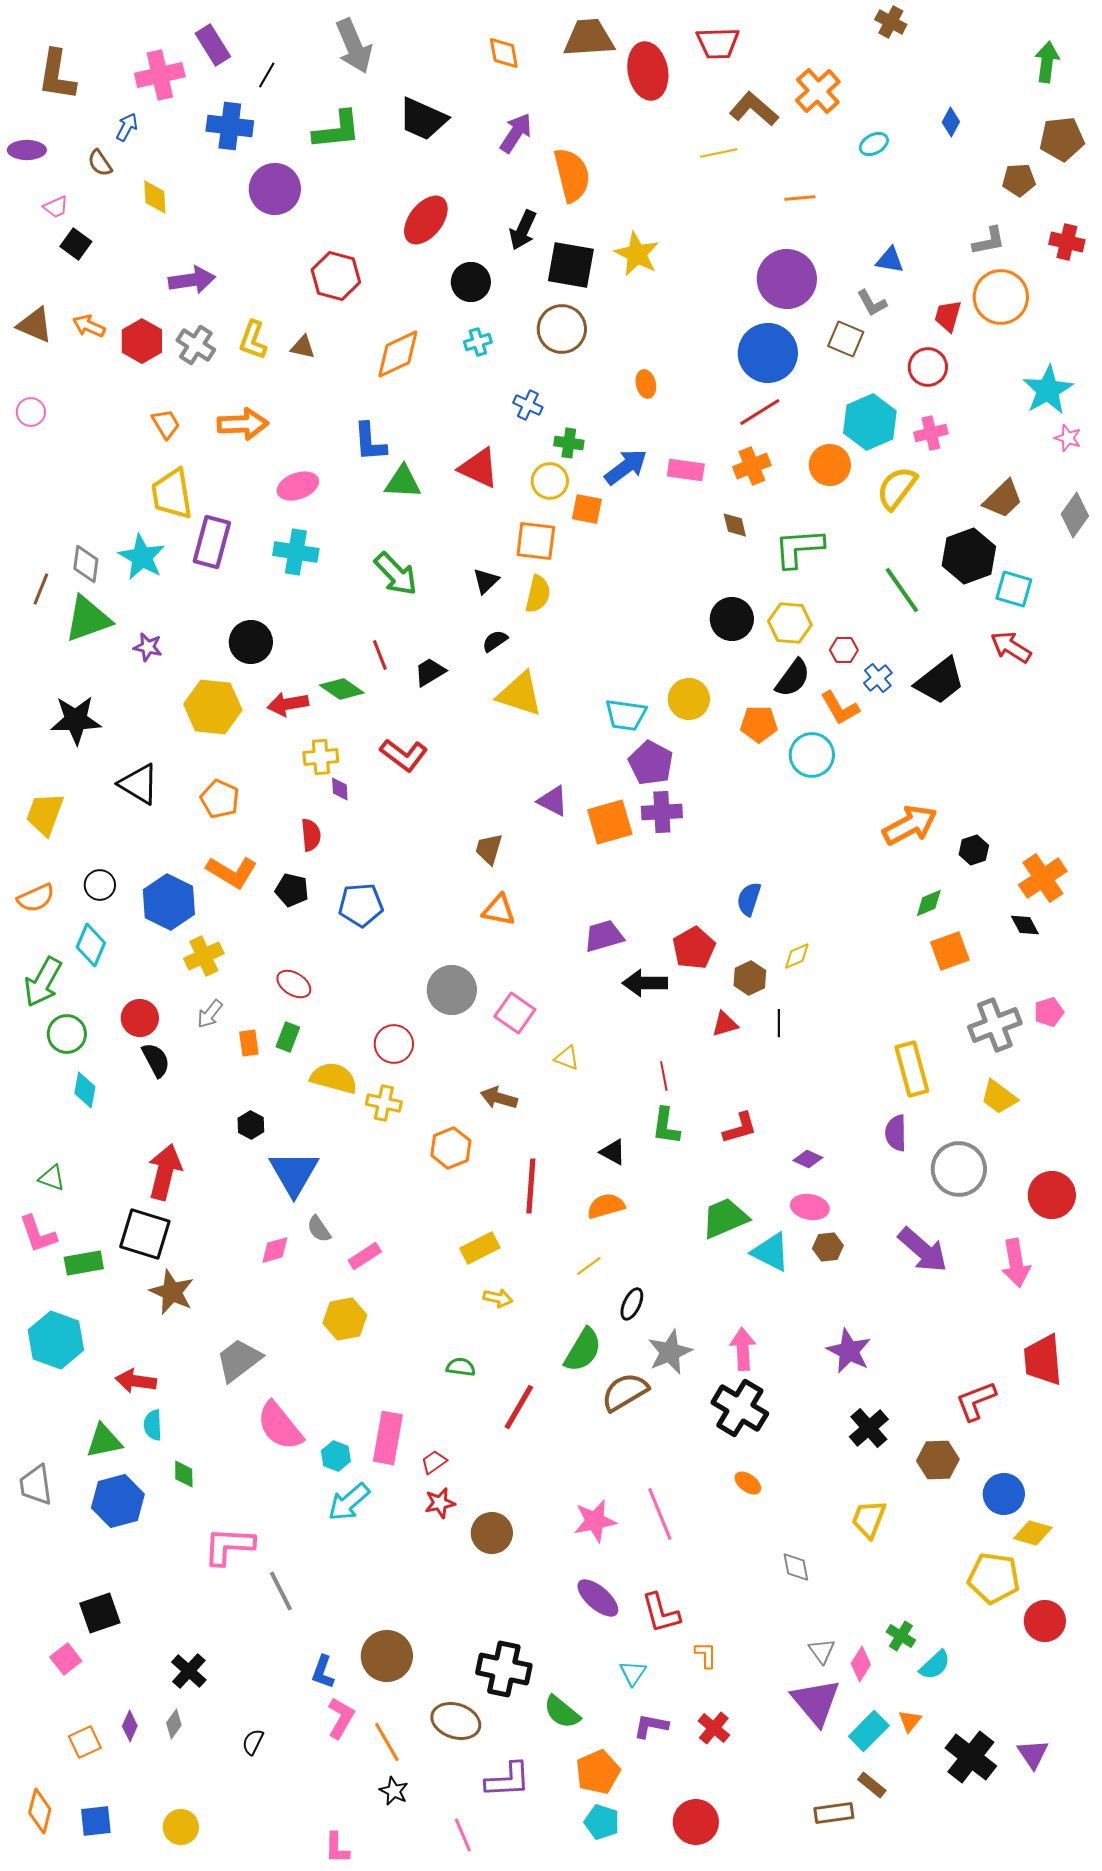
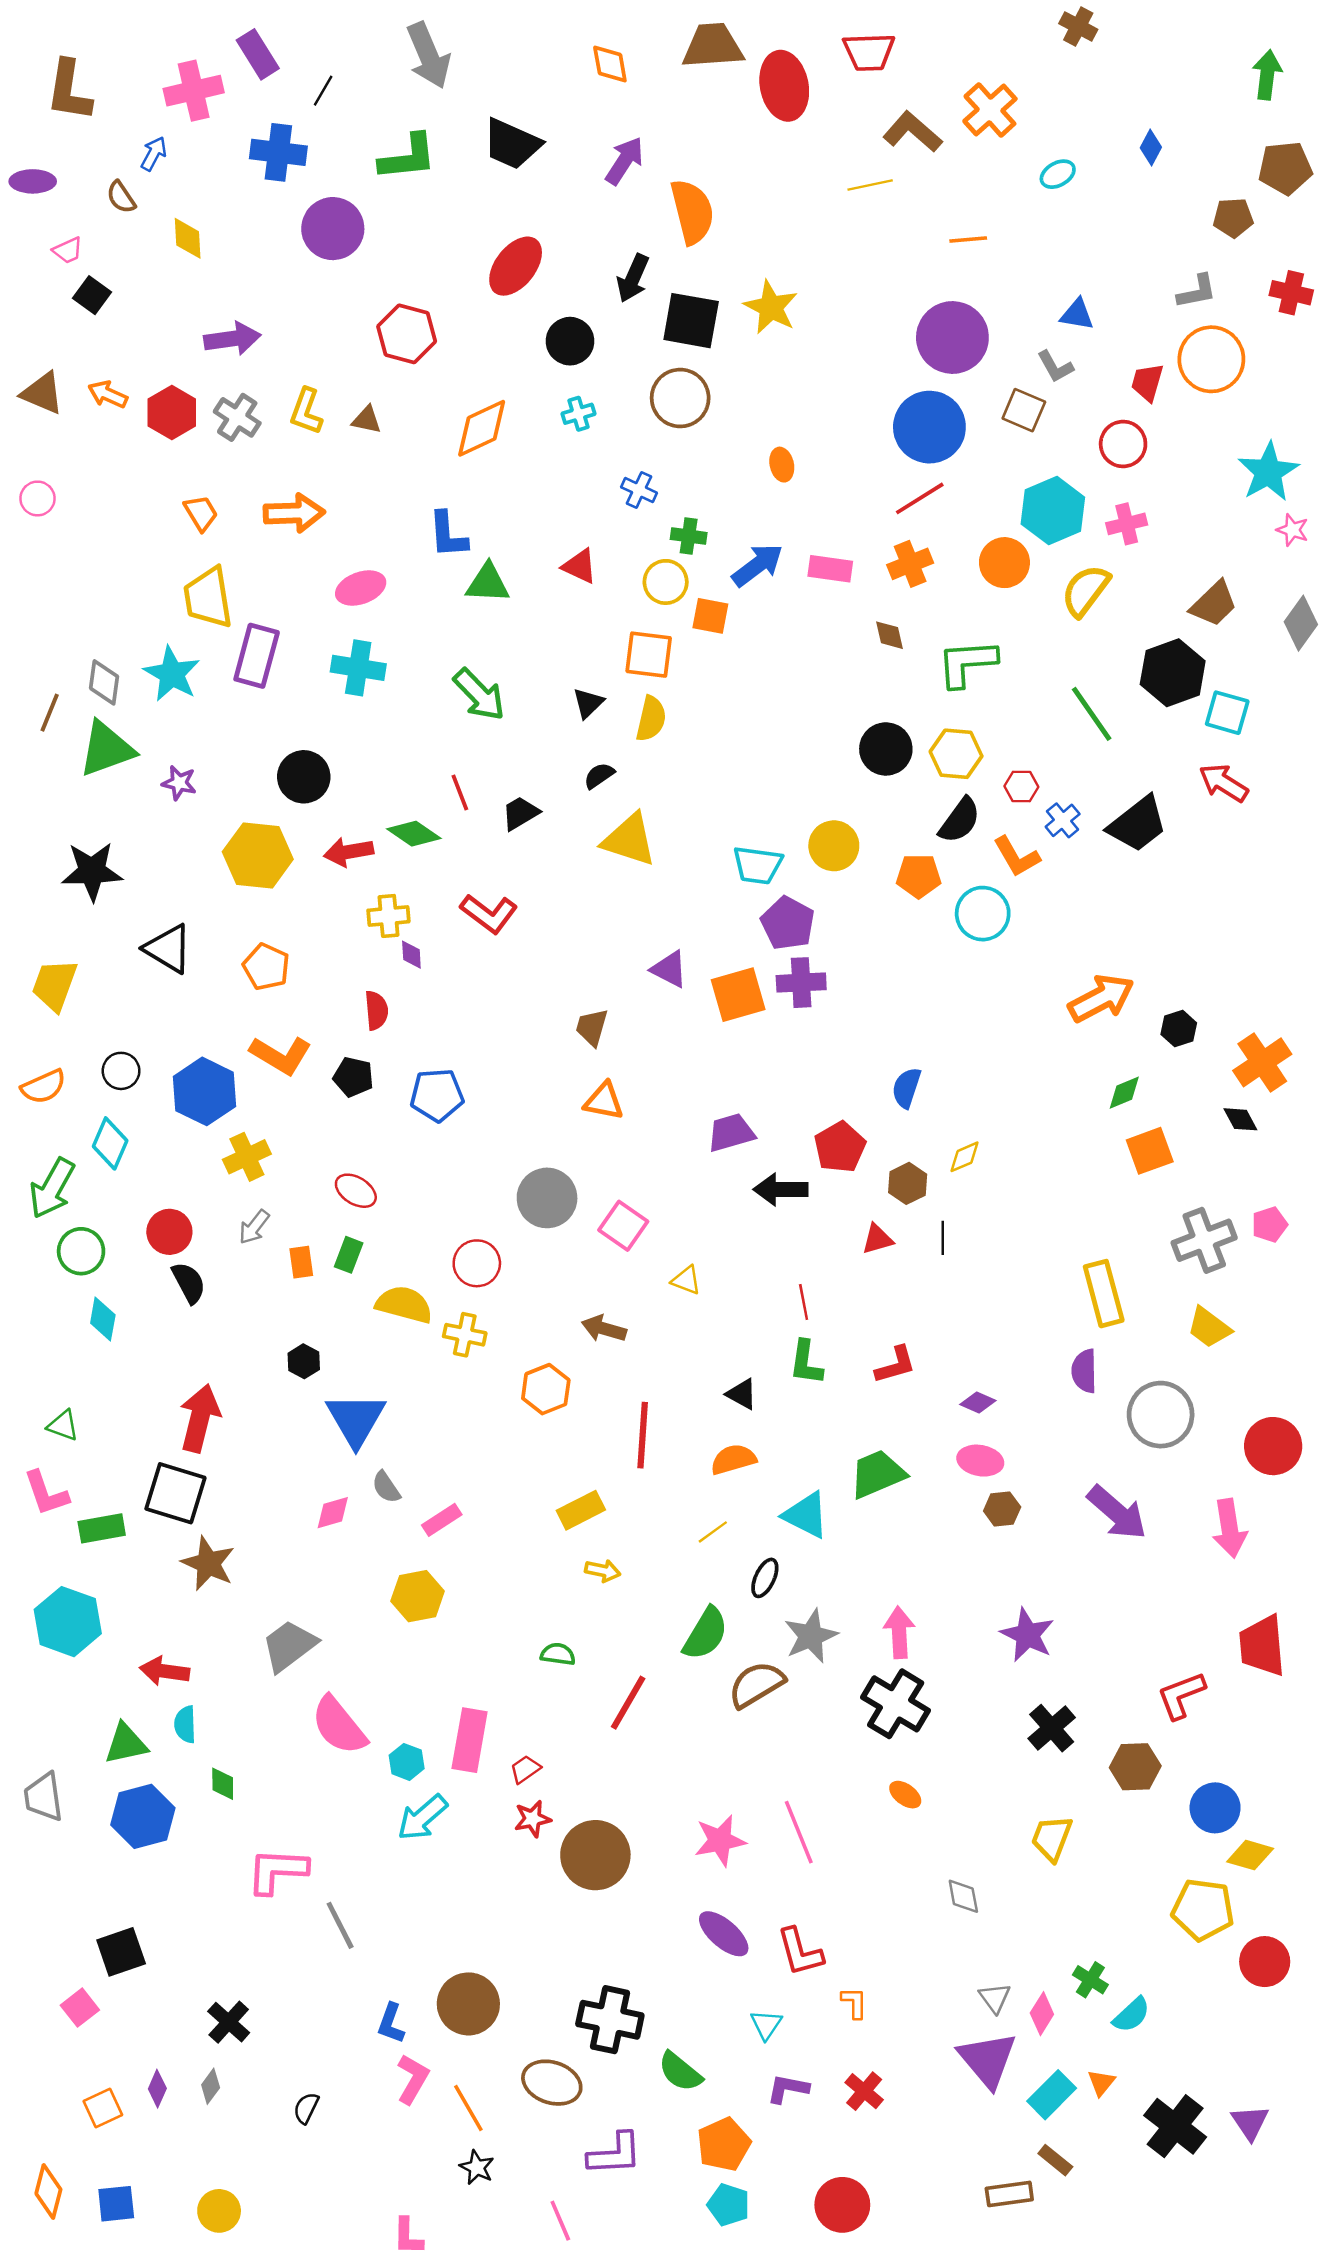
red triangle: (479, 468) -> (580, 566), size x0.7
cyan triangle: (771, 1252) -> (806, 1515), moved
brown circle: (492, 1533) -> (595, 1855), size x1.4

